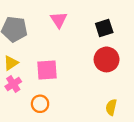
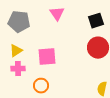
pink cross: (13, 84) -> (18, 69), turned 32

